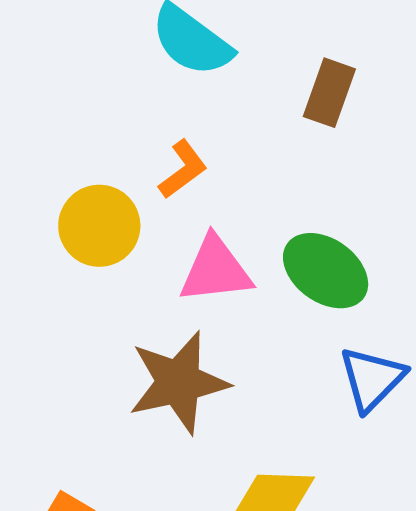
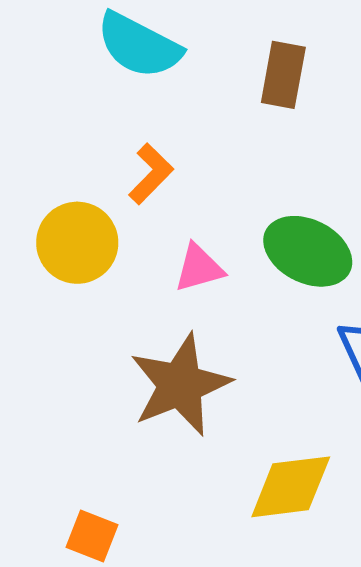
pink triangle: (215, 270) -> (199, 268), size x0.7

